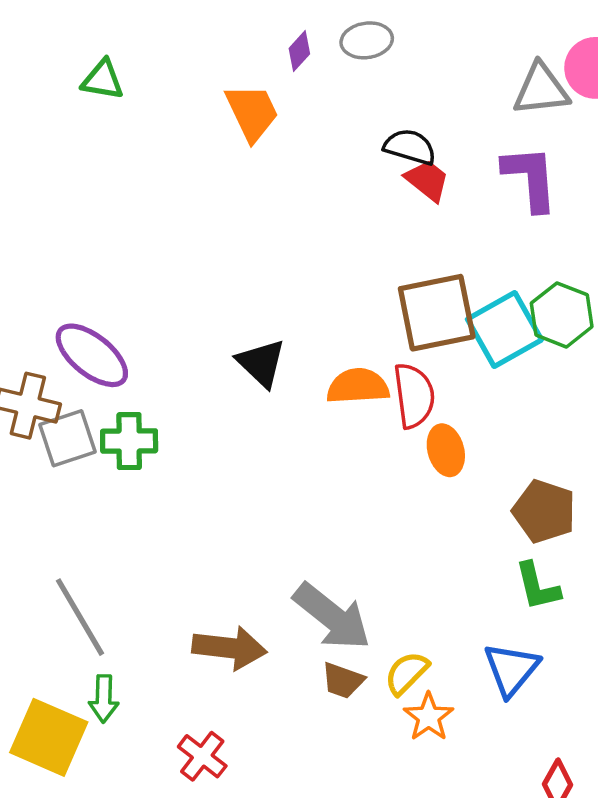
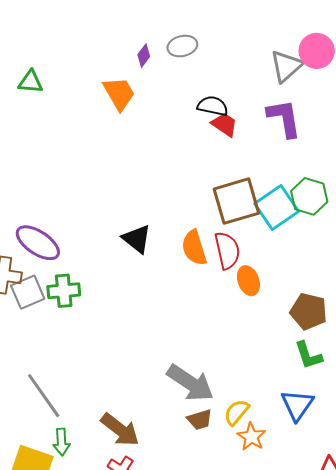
gray triangle: (541, 89) -> (286, 66), turned -30
orange semicircle: (358, 386) -> (194, 248), turned -99
brown arrow: (229, 648) -> (120, 430), moved, turned 36
brown trapezoid: (343, 680) -> (200, 420), turned -32

